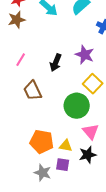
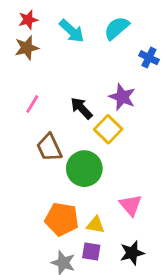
black arrow: (56, 63) -> (81, 108), turned 114
yellow square: (93, 84) -> (108, 129), moved
green circle: (77, 106) -> (84, 169), moved
black star: (88, 155) -> (132, 253), moved

